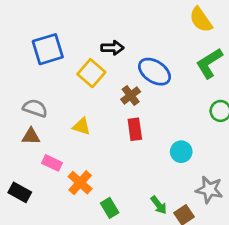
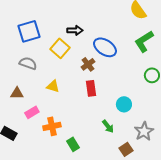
gray semicircle: (35, 108) -> (28, 63), moved
pink rectangle: (52, 163) -> (32, 112), turned -56
orange cross: (80, 183) -> (52, 126), turned 36
gray star: (209, 190) -> (144, 131), turned 30
green arrow: (159, 205) -> (108, 126), moved

